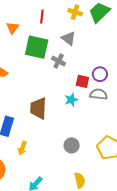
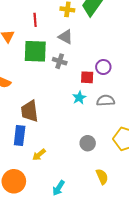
gray semicircle: (99, 94) -> (106, 100), moved
brown trapezoid: (38, 108) -> (30, 111), moved
yellow arrow: (22, 148) -> (39, 155), turned 40

